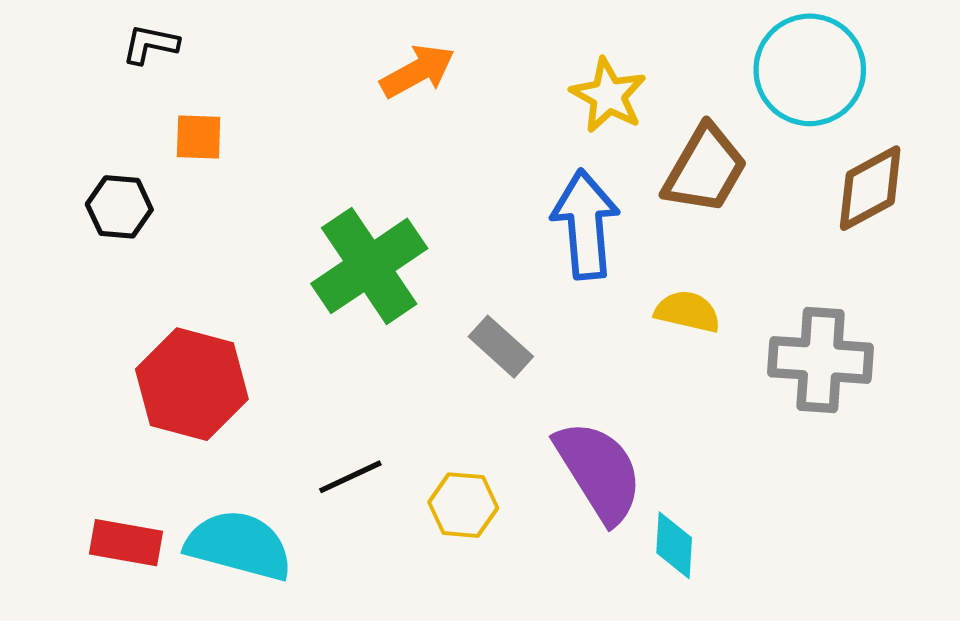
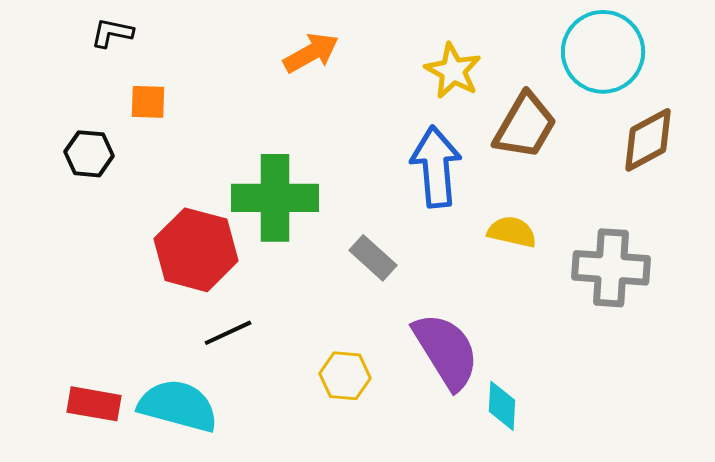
green cross: (369, 266) -> (275, 198), turned 34
red hexagon: (192, 384) -> (196, 250), moved
black line: (350, 477) -> (228, 333), moved

